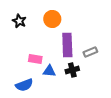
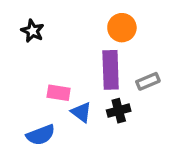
orange circle: (52, 19) -> (122, 28), moved
blue triangle: (49, 71) -> (81, 112), turned 32

